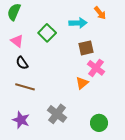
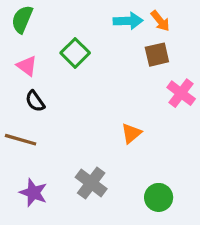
cyan arrow: (78, 23) -> (128, 21), moved
brown square: (86, 48) -> (157, 55), moved
pink cross: (96, 68) -> (181, 93), moved
brown line: (25, 87) -> (21, 140), moved

